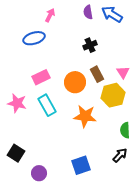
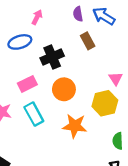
black cross: (90, 45) -> (52, 57), moved, size x1.5
brown rectangle: (97, 74) -> (88, 41), moved

